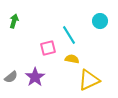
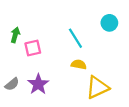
green arrow: (14, 21) -> (15, 35), moved
pink square: (48, 48) -> (33, 48), moved

